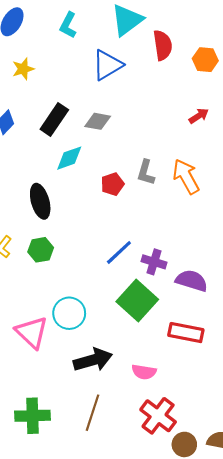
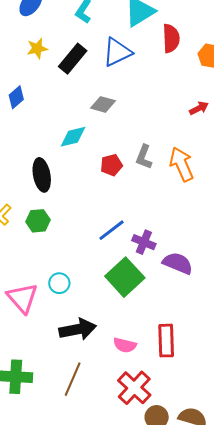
black rectangle: (54, 120) -> (73, 59), moved
cyan circle: (69, 313) -> (59, 283), size x0.7
red rectangle: (186, 333) -> (166, 341), moved, turned 72

